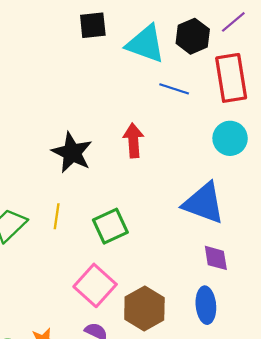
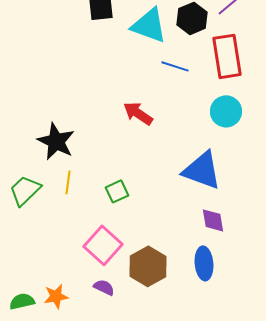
red arrow: (133, 141) -> (138, 113), turned -52
black star: (72, 153) -> (56, 141), moved
green square: (110, 226) -> (117, 191), size x0.7

